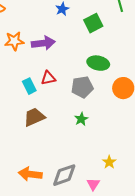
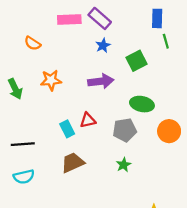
purple arrow: (43, 43) -> (101, 81), moved

